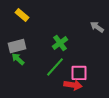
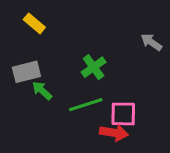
green arrow: (18, 59) -> (42, 91), moved
green line: (55, 67) -> (86, 105), turned 30

